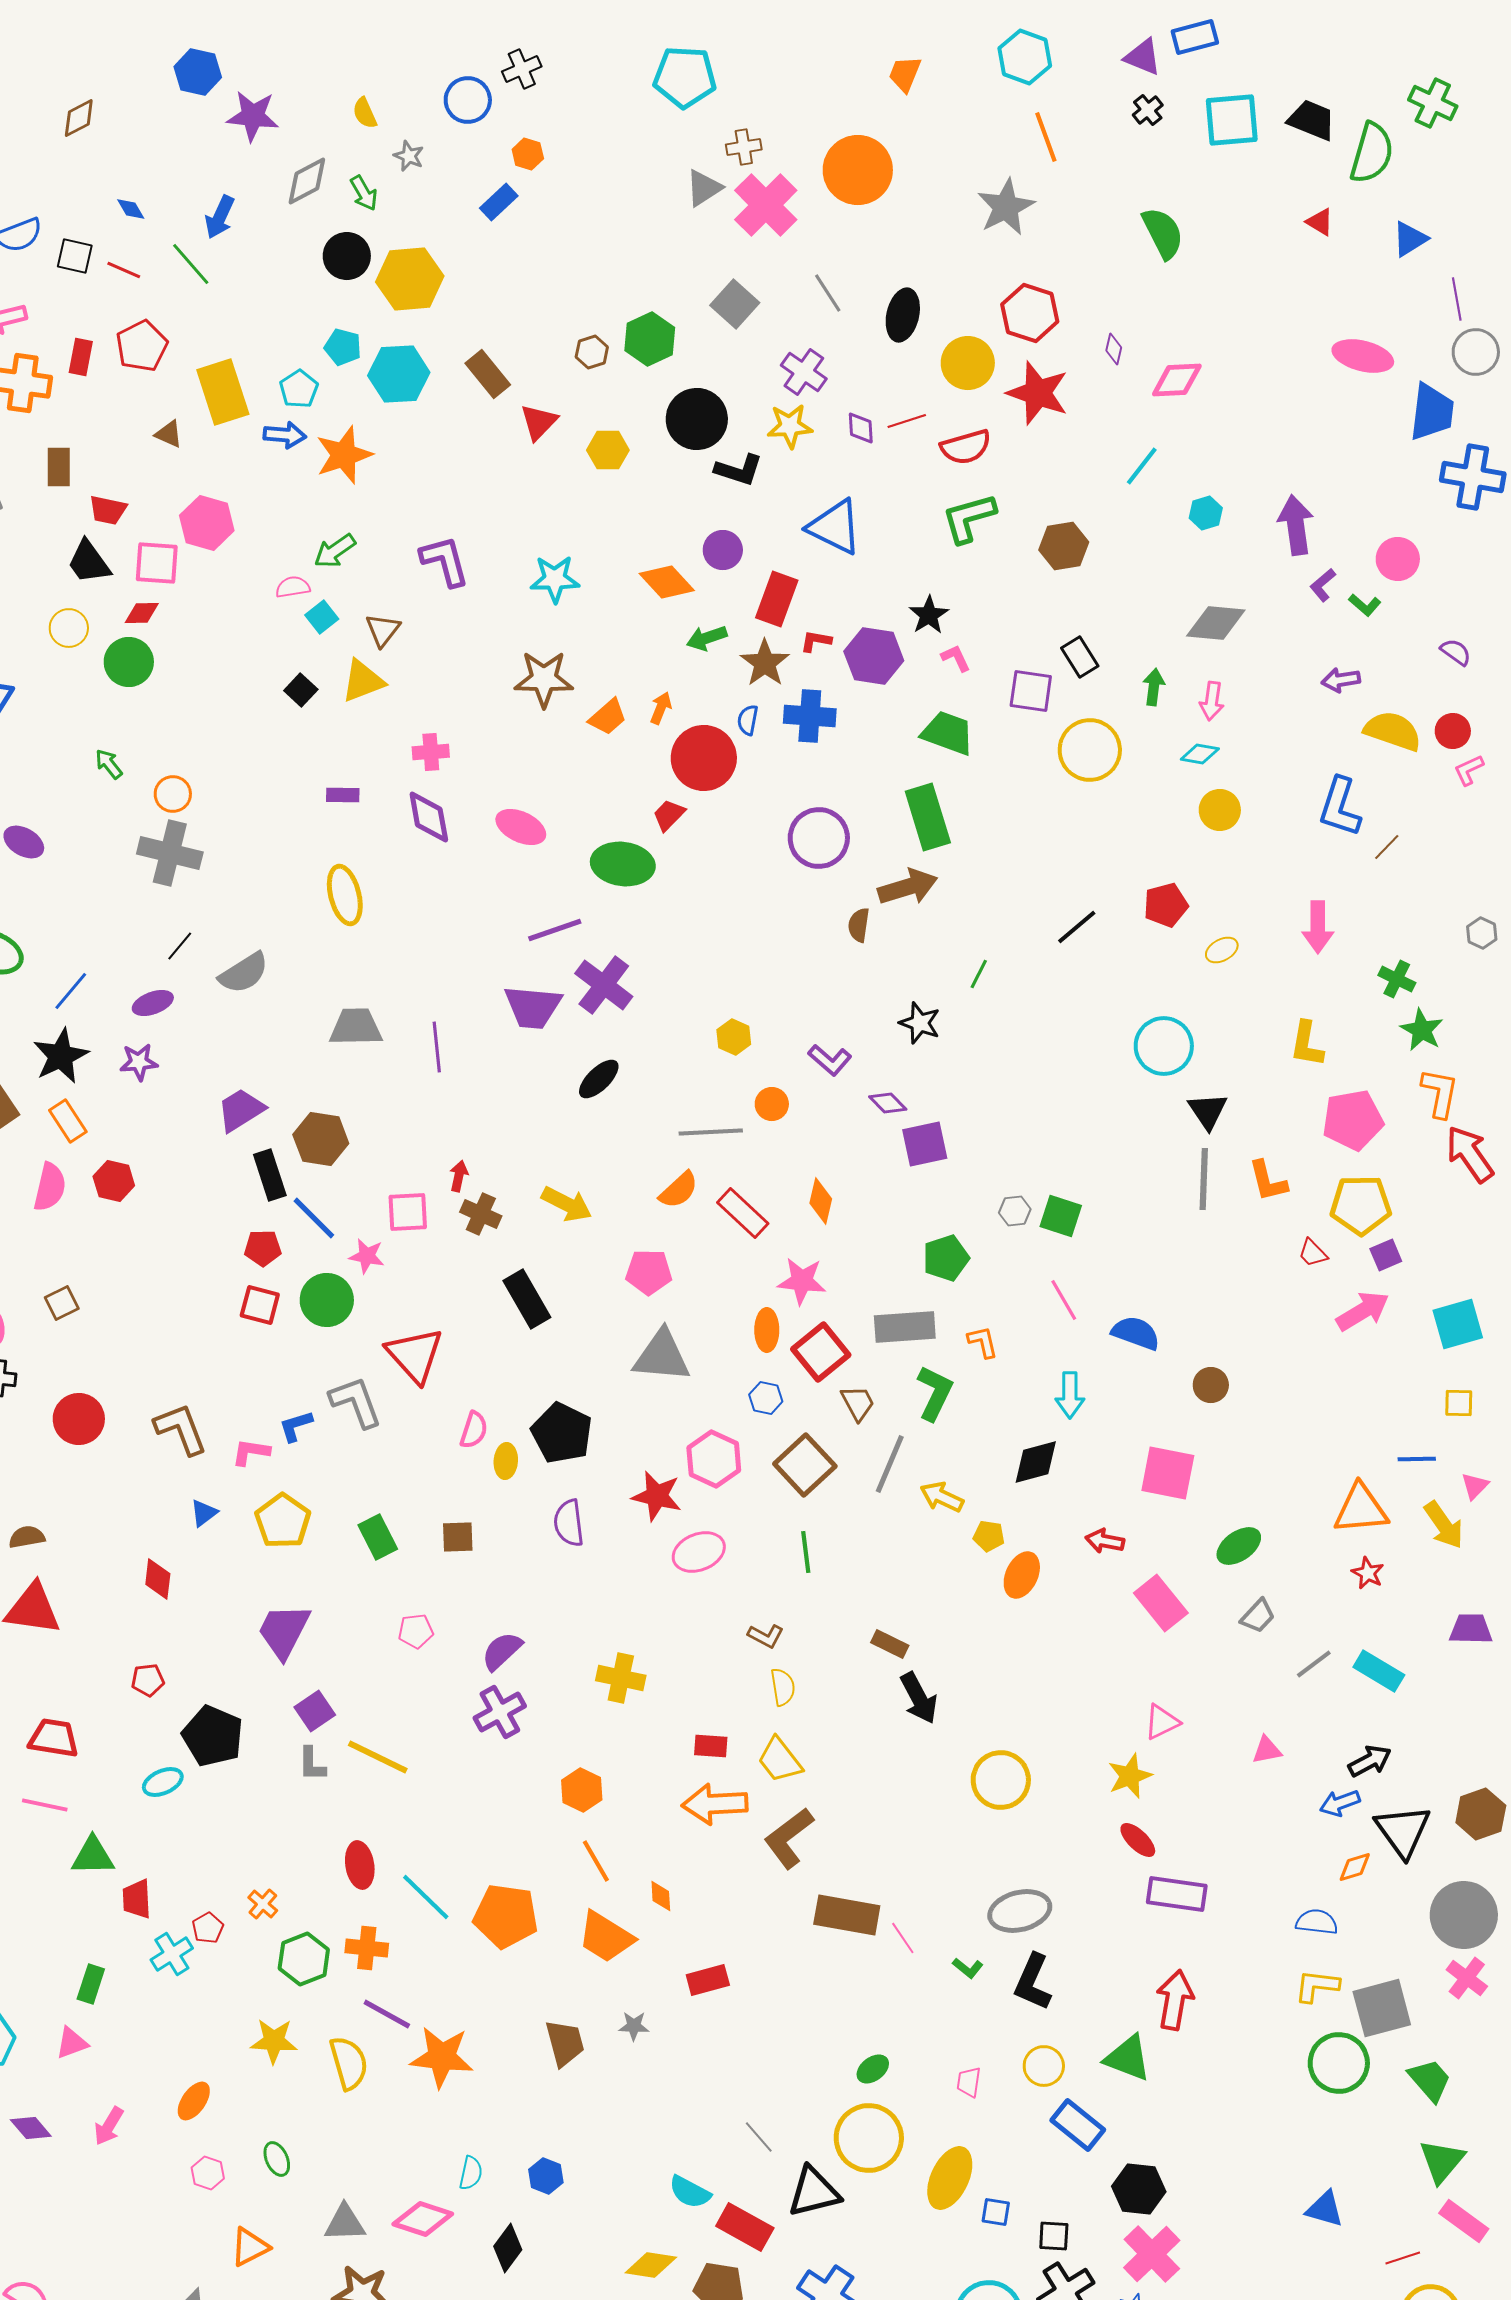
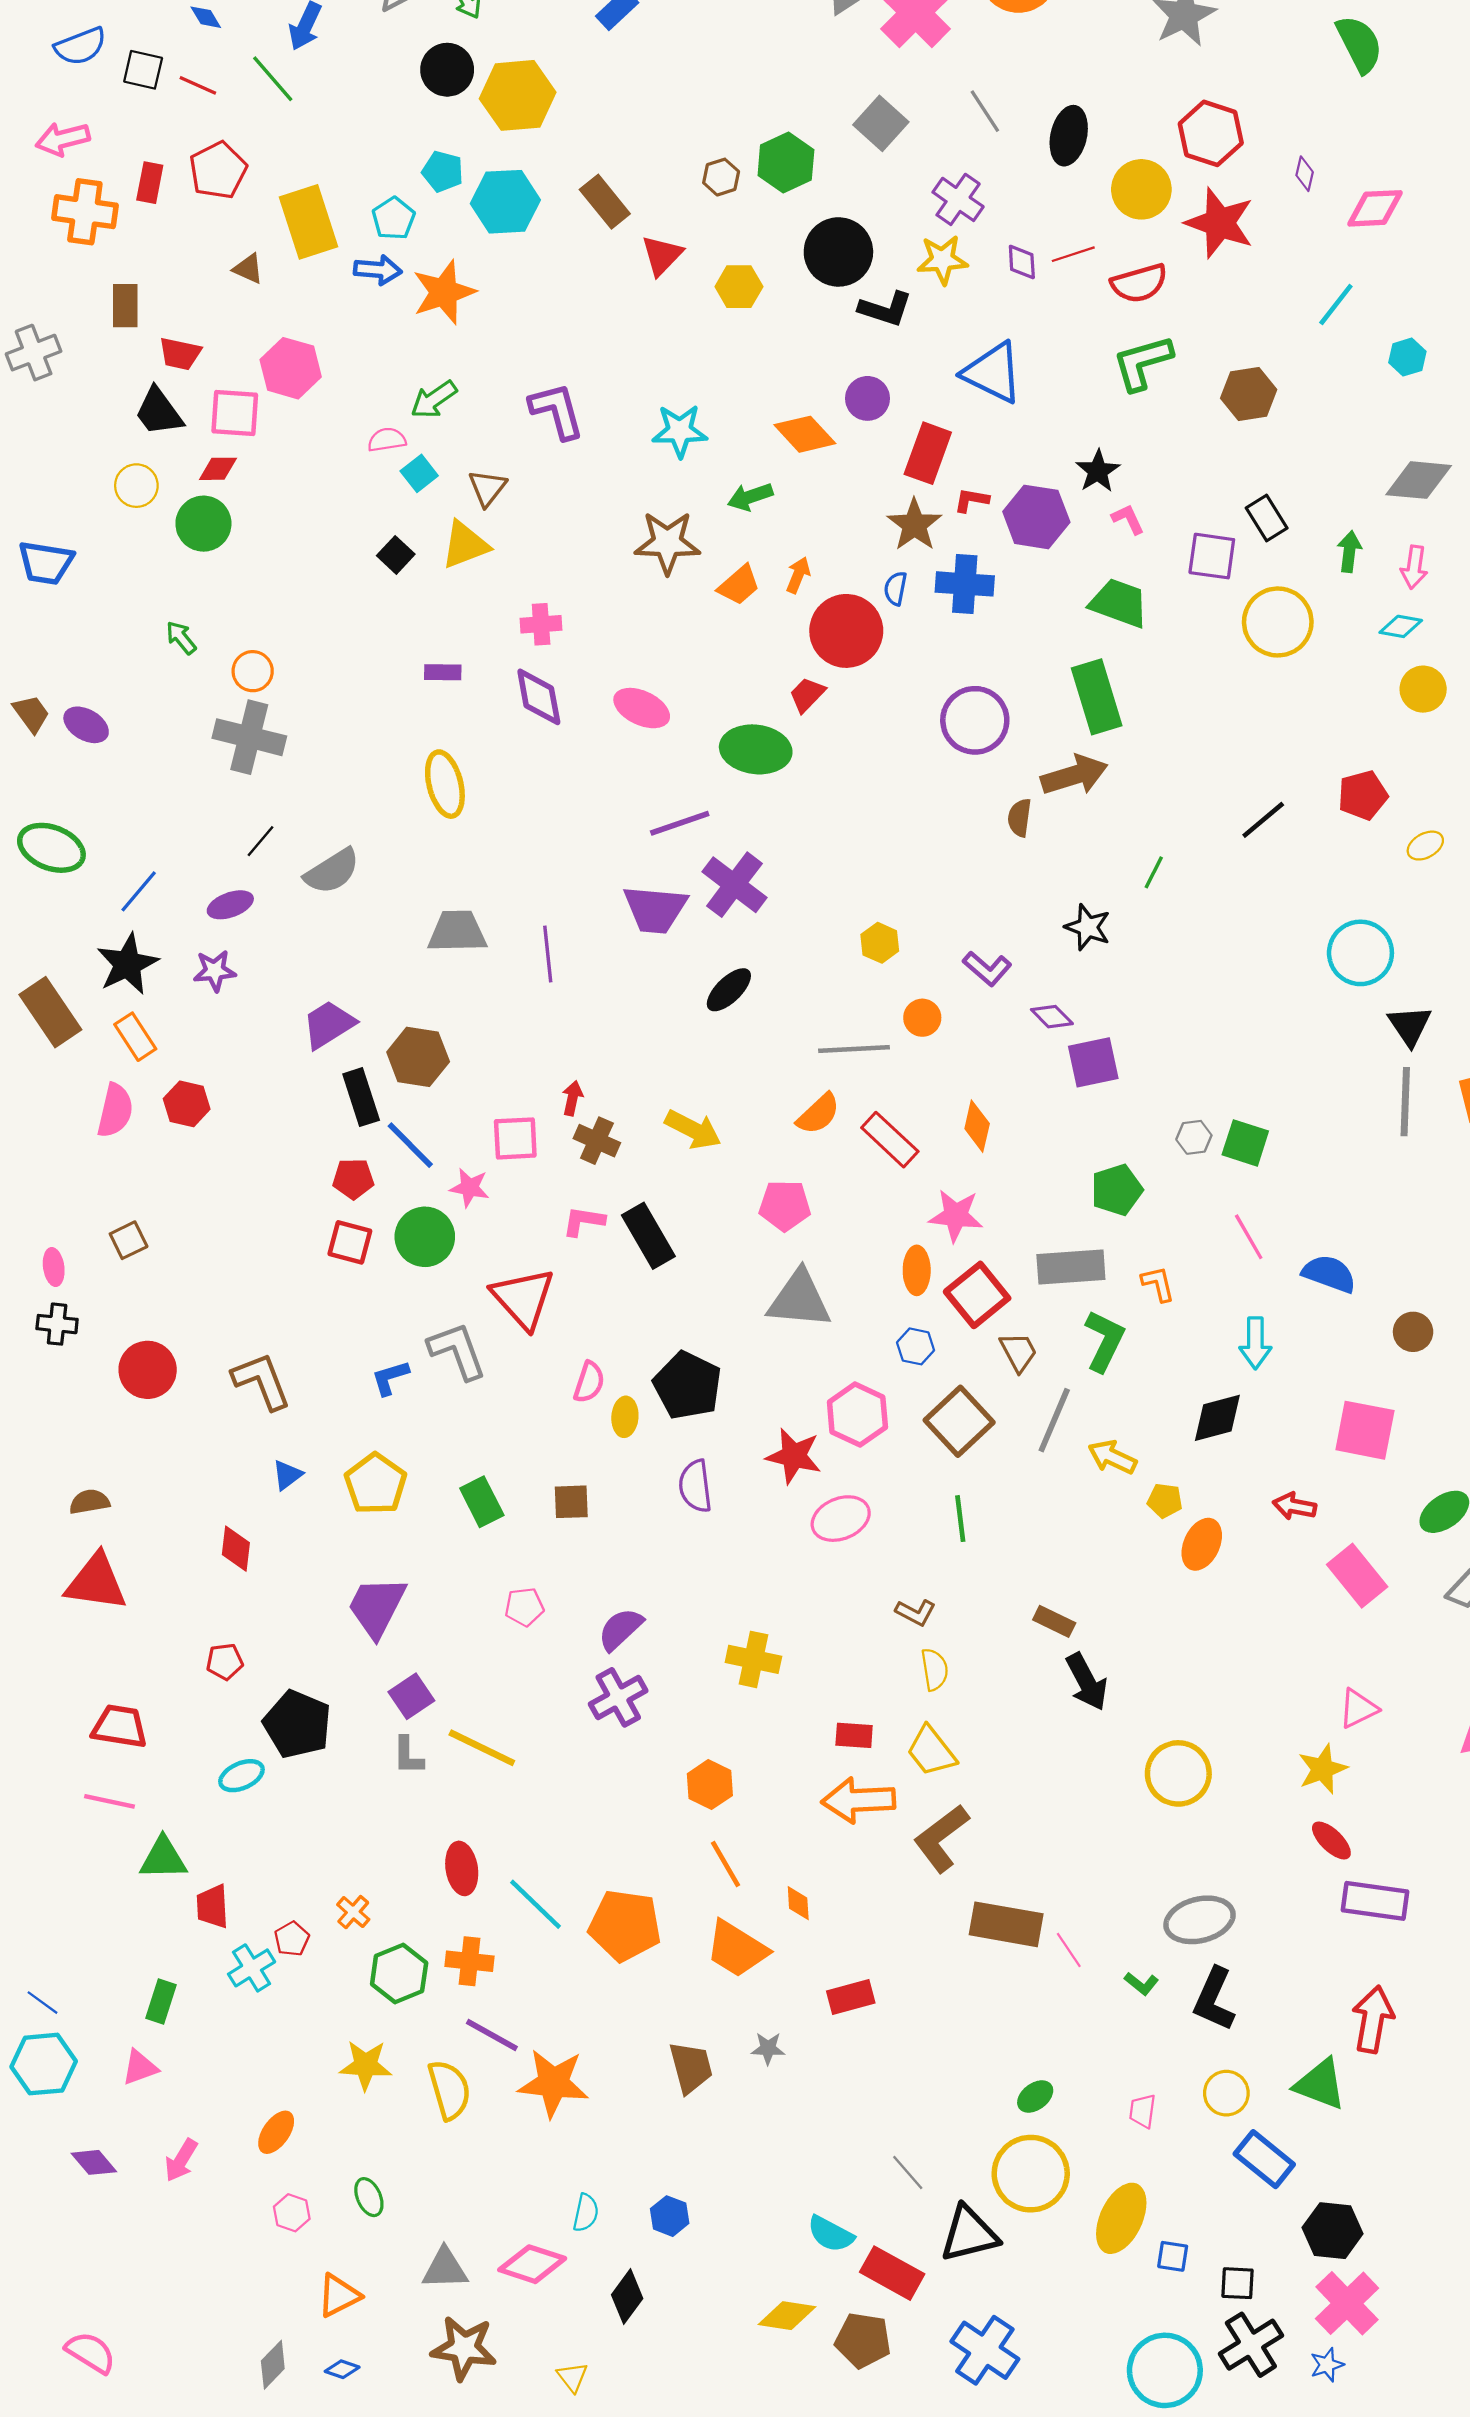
green arrow: (707, 638) -> (750, 497), moved
pink L-shape: (251, 1452) -> (584, 1221), moved

